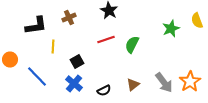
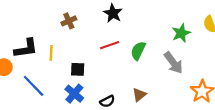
black L-shape: (36, 26) -> (26, 48), moved
black square: (77, 62) -> (78, 69), turned 32
gray arrow: (164, 83) -> (173, 63), moved

